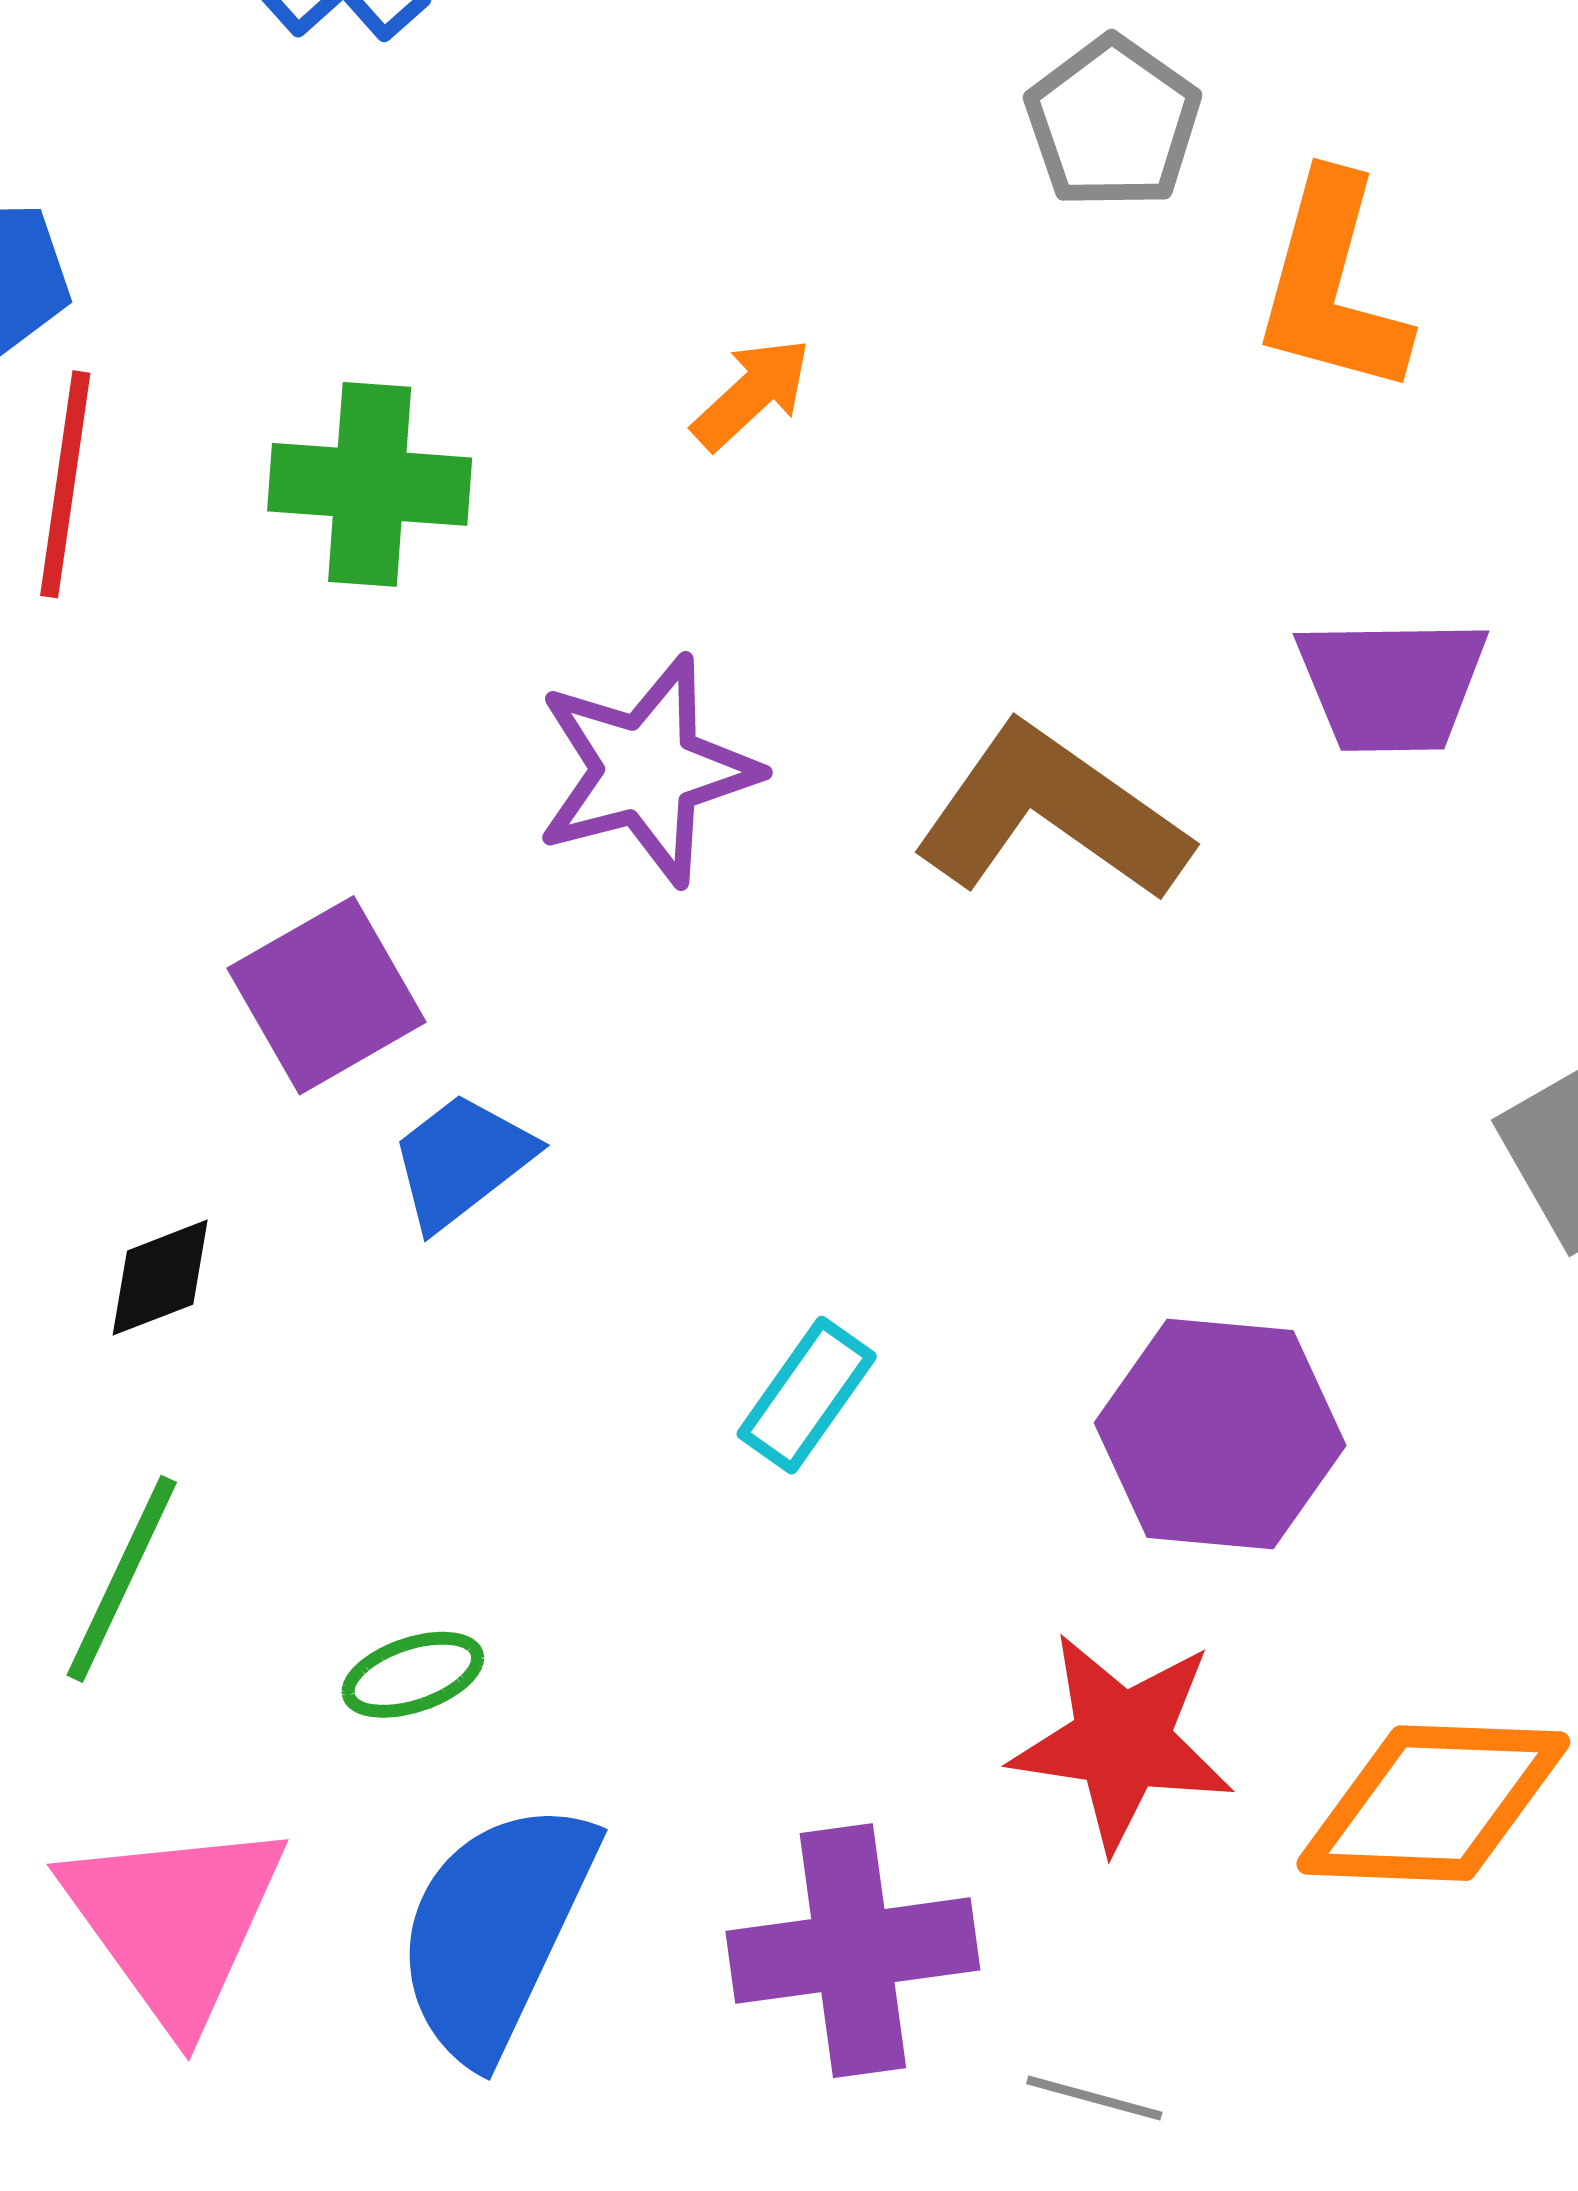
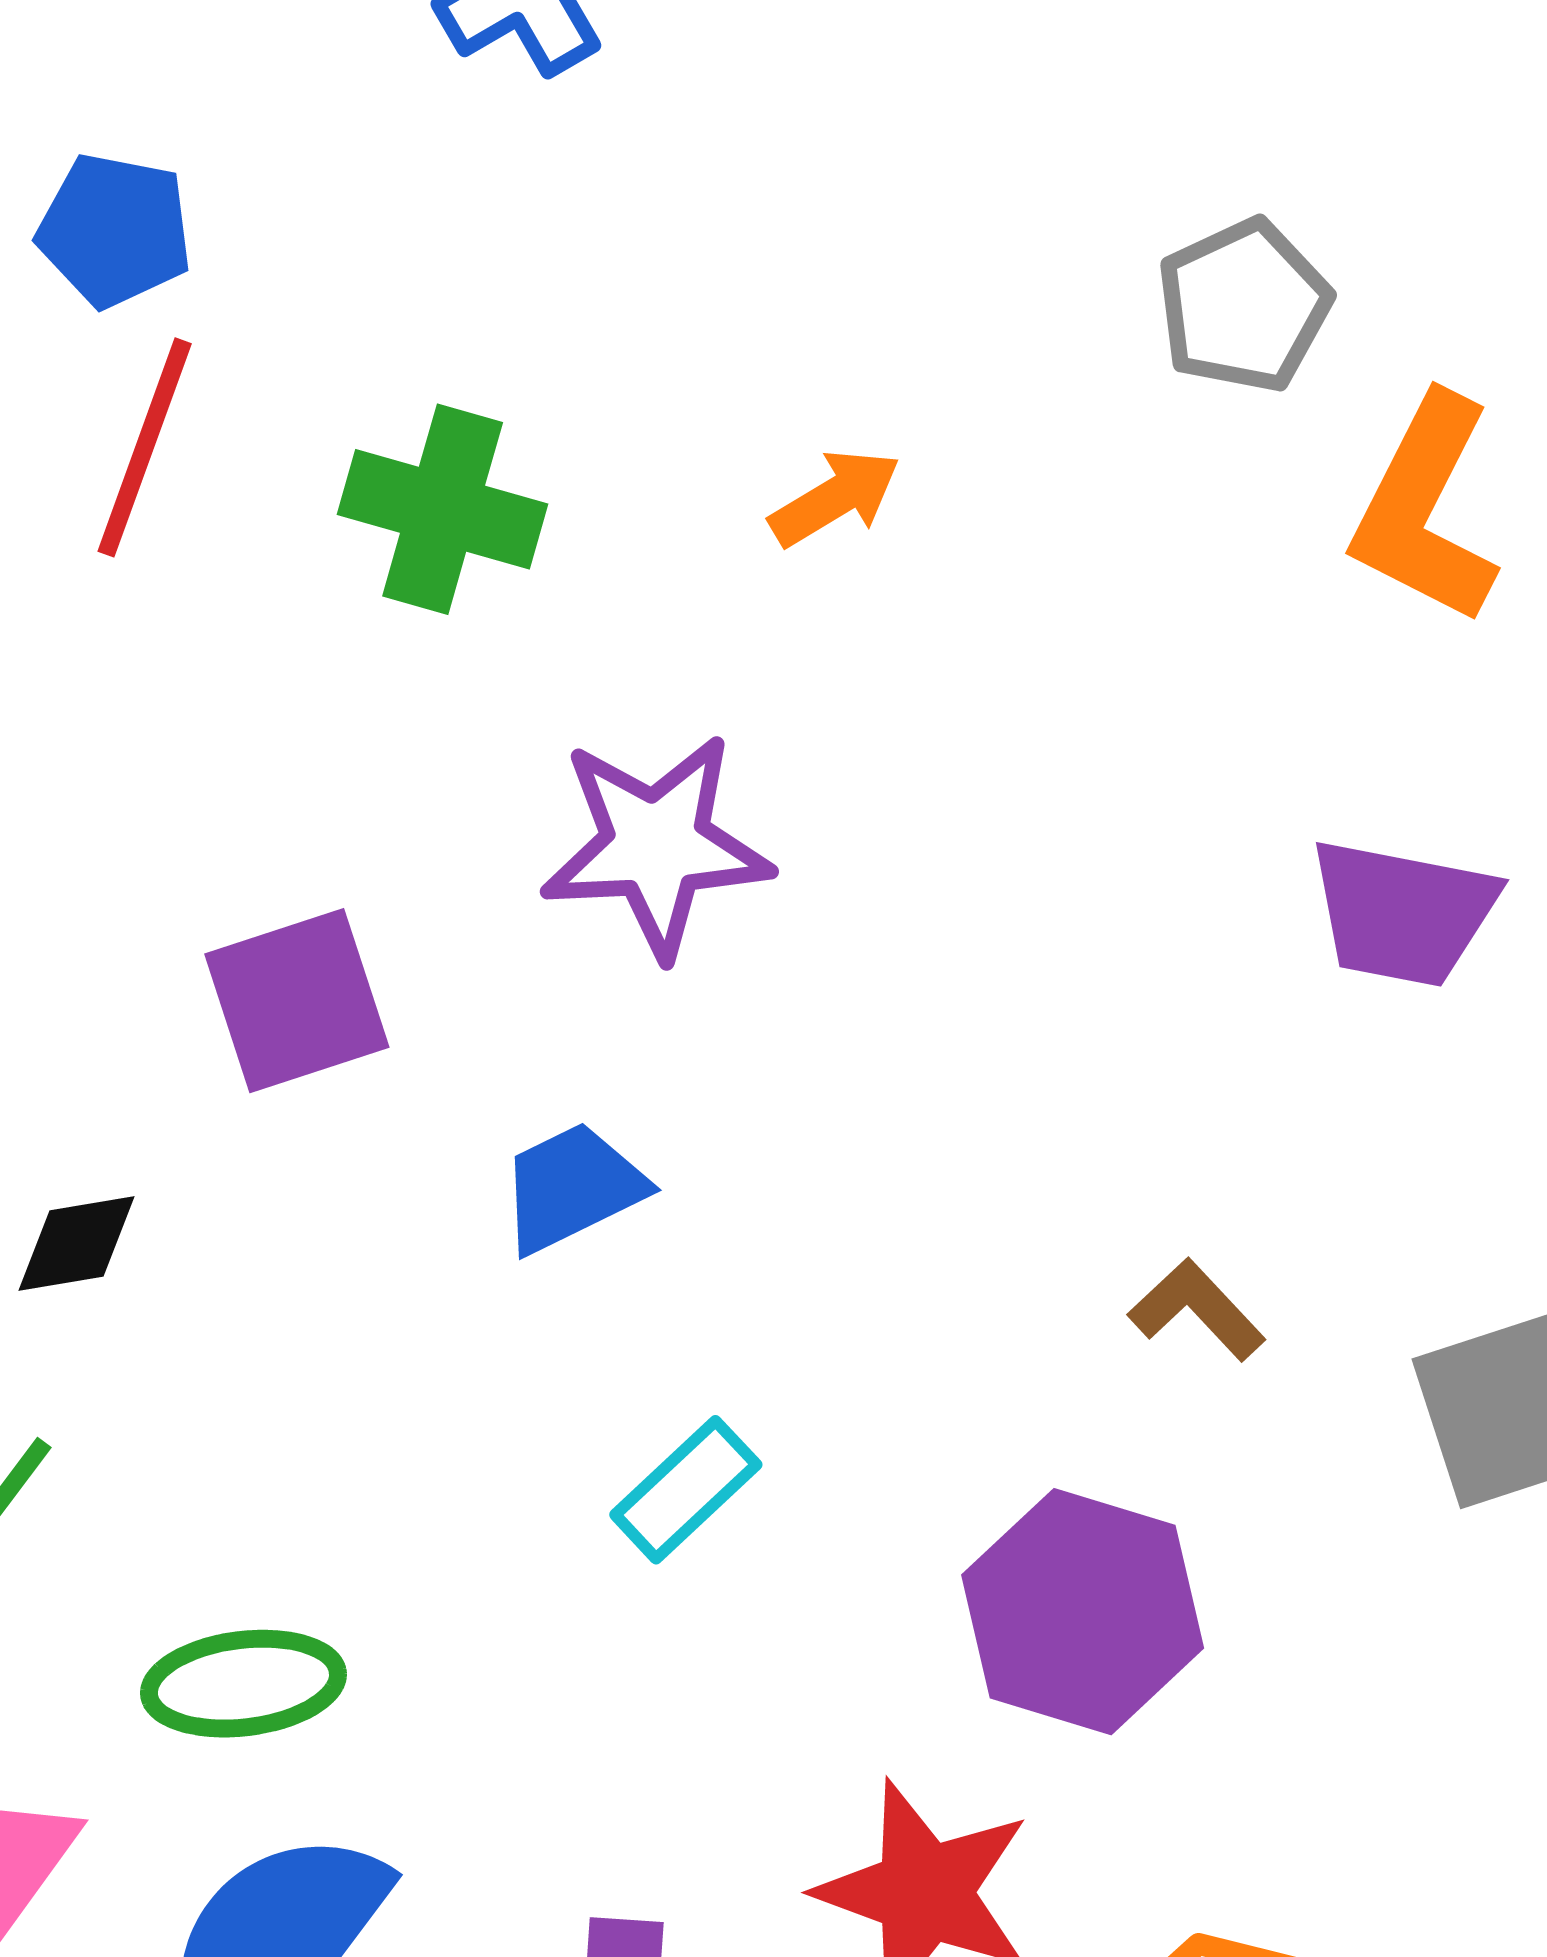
brown L-shape: (1052, 814) -> (1197, 1310), moved, size x0.5
blue trapezoid: (462, 1161) -> (572, 1187), moved
green ellipse: (413, 1675) -> (243, 1684), size x1.4

